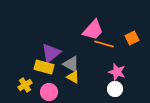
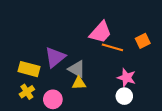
yellow rectangle: (44, 67) -> (29, 69), moved
yellow triangle: (73, 77) -> (79, 83), turned -32

